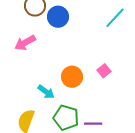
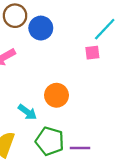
pink square: (104, 71) -> (92, 53), moved, turned 32

